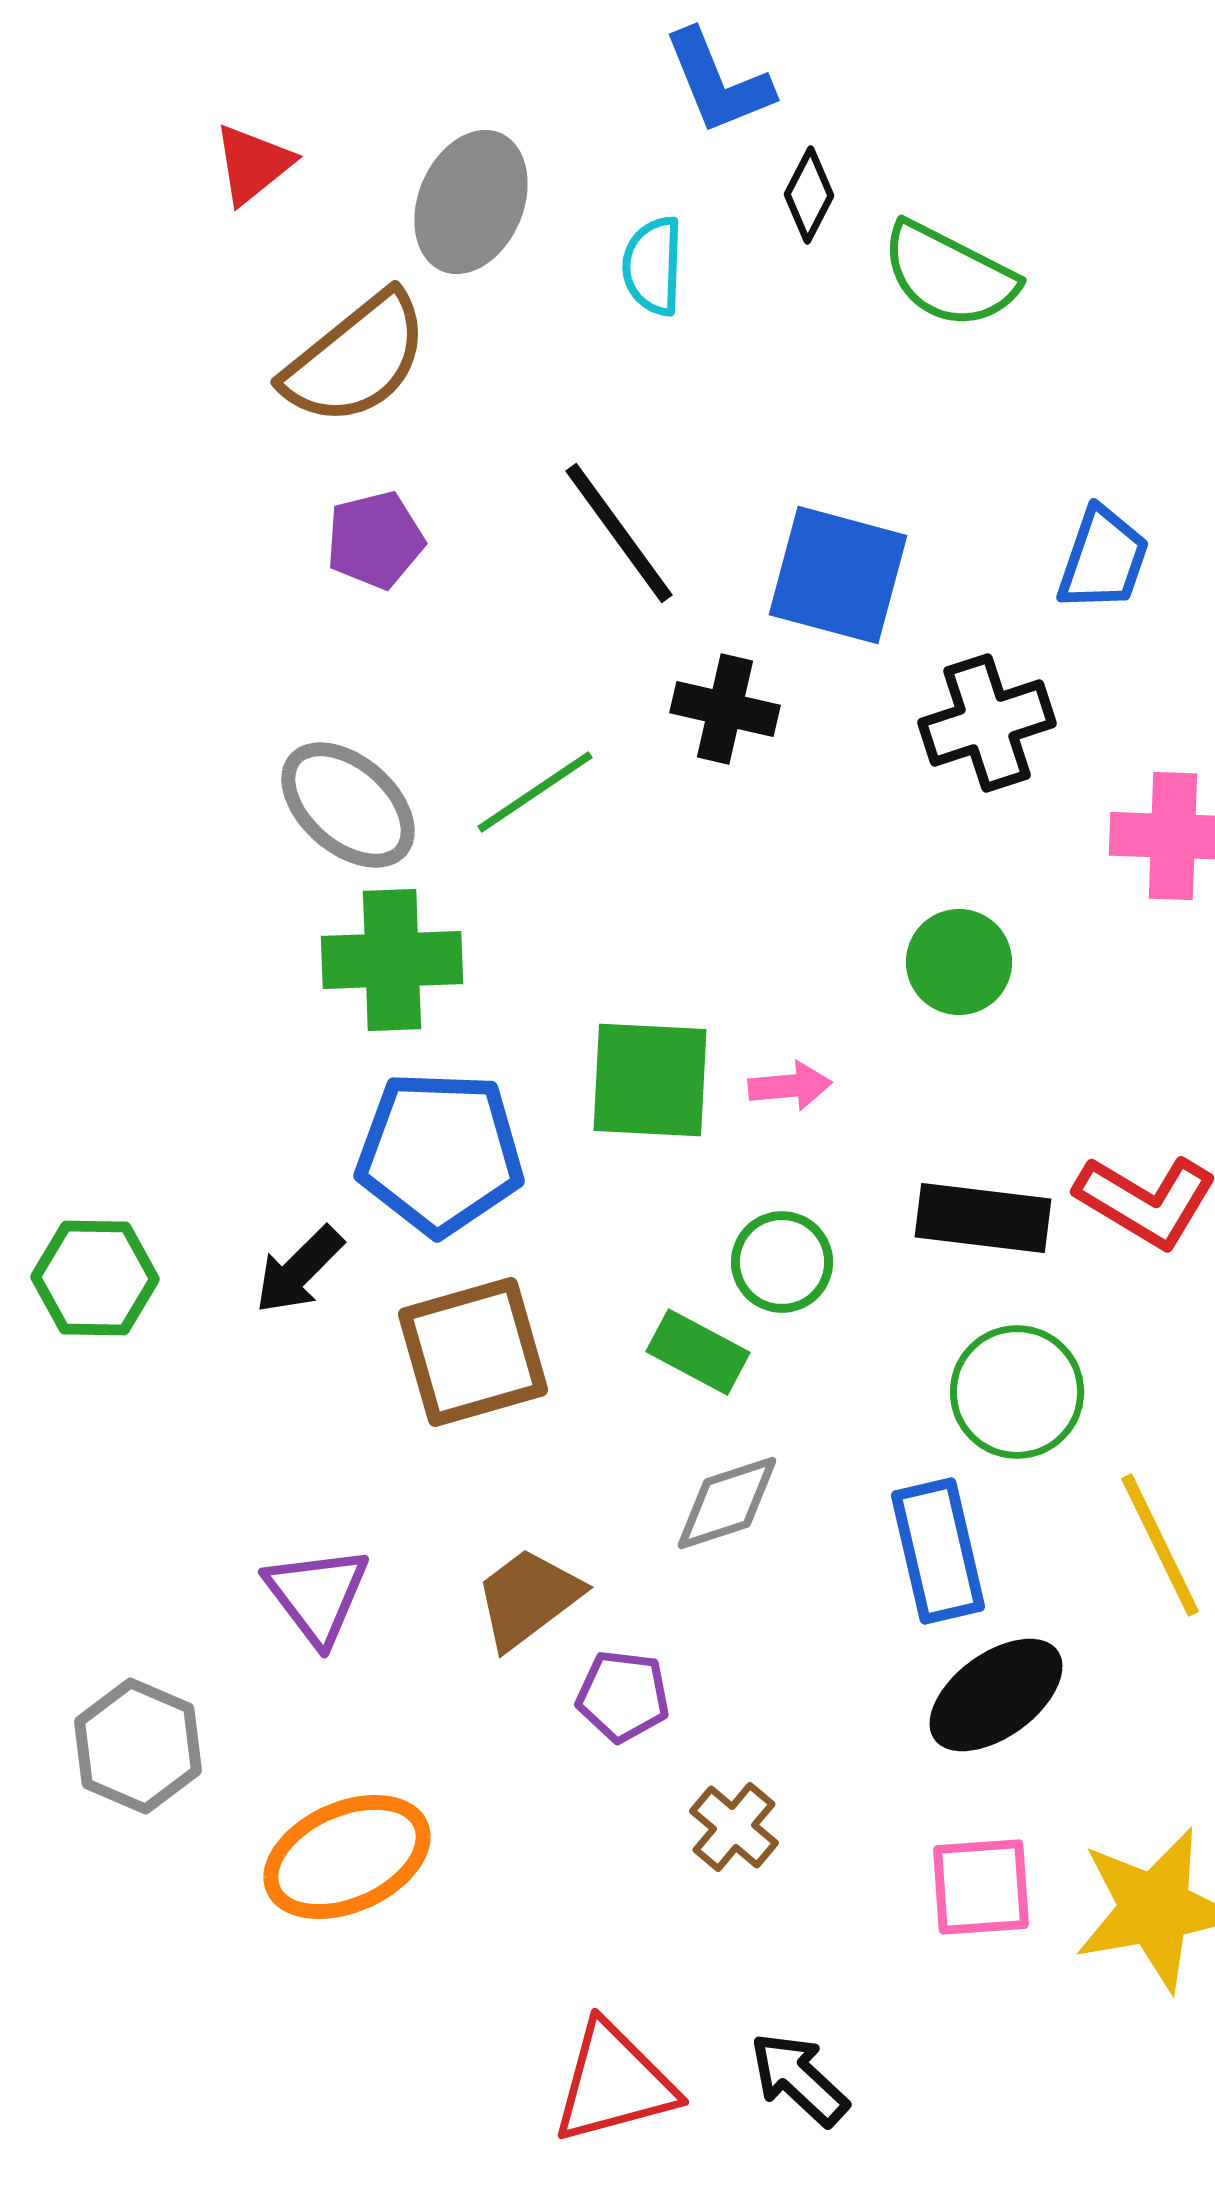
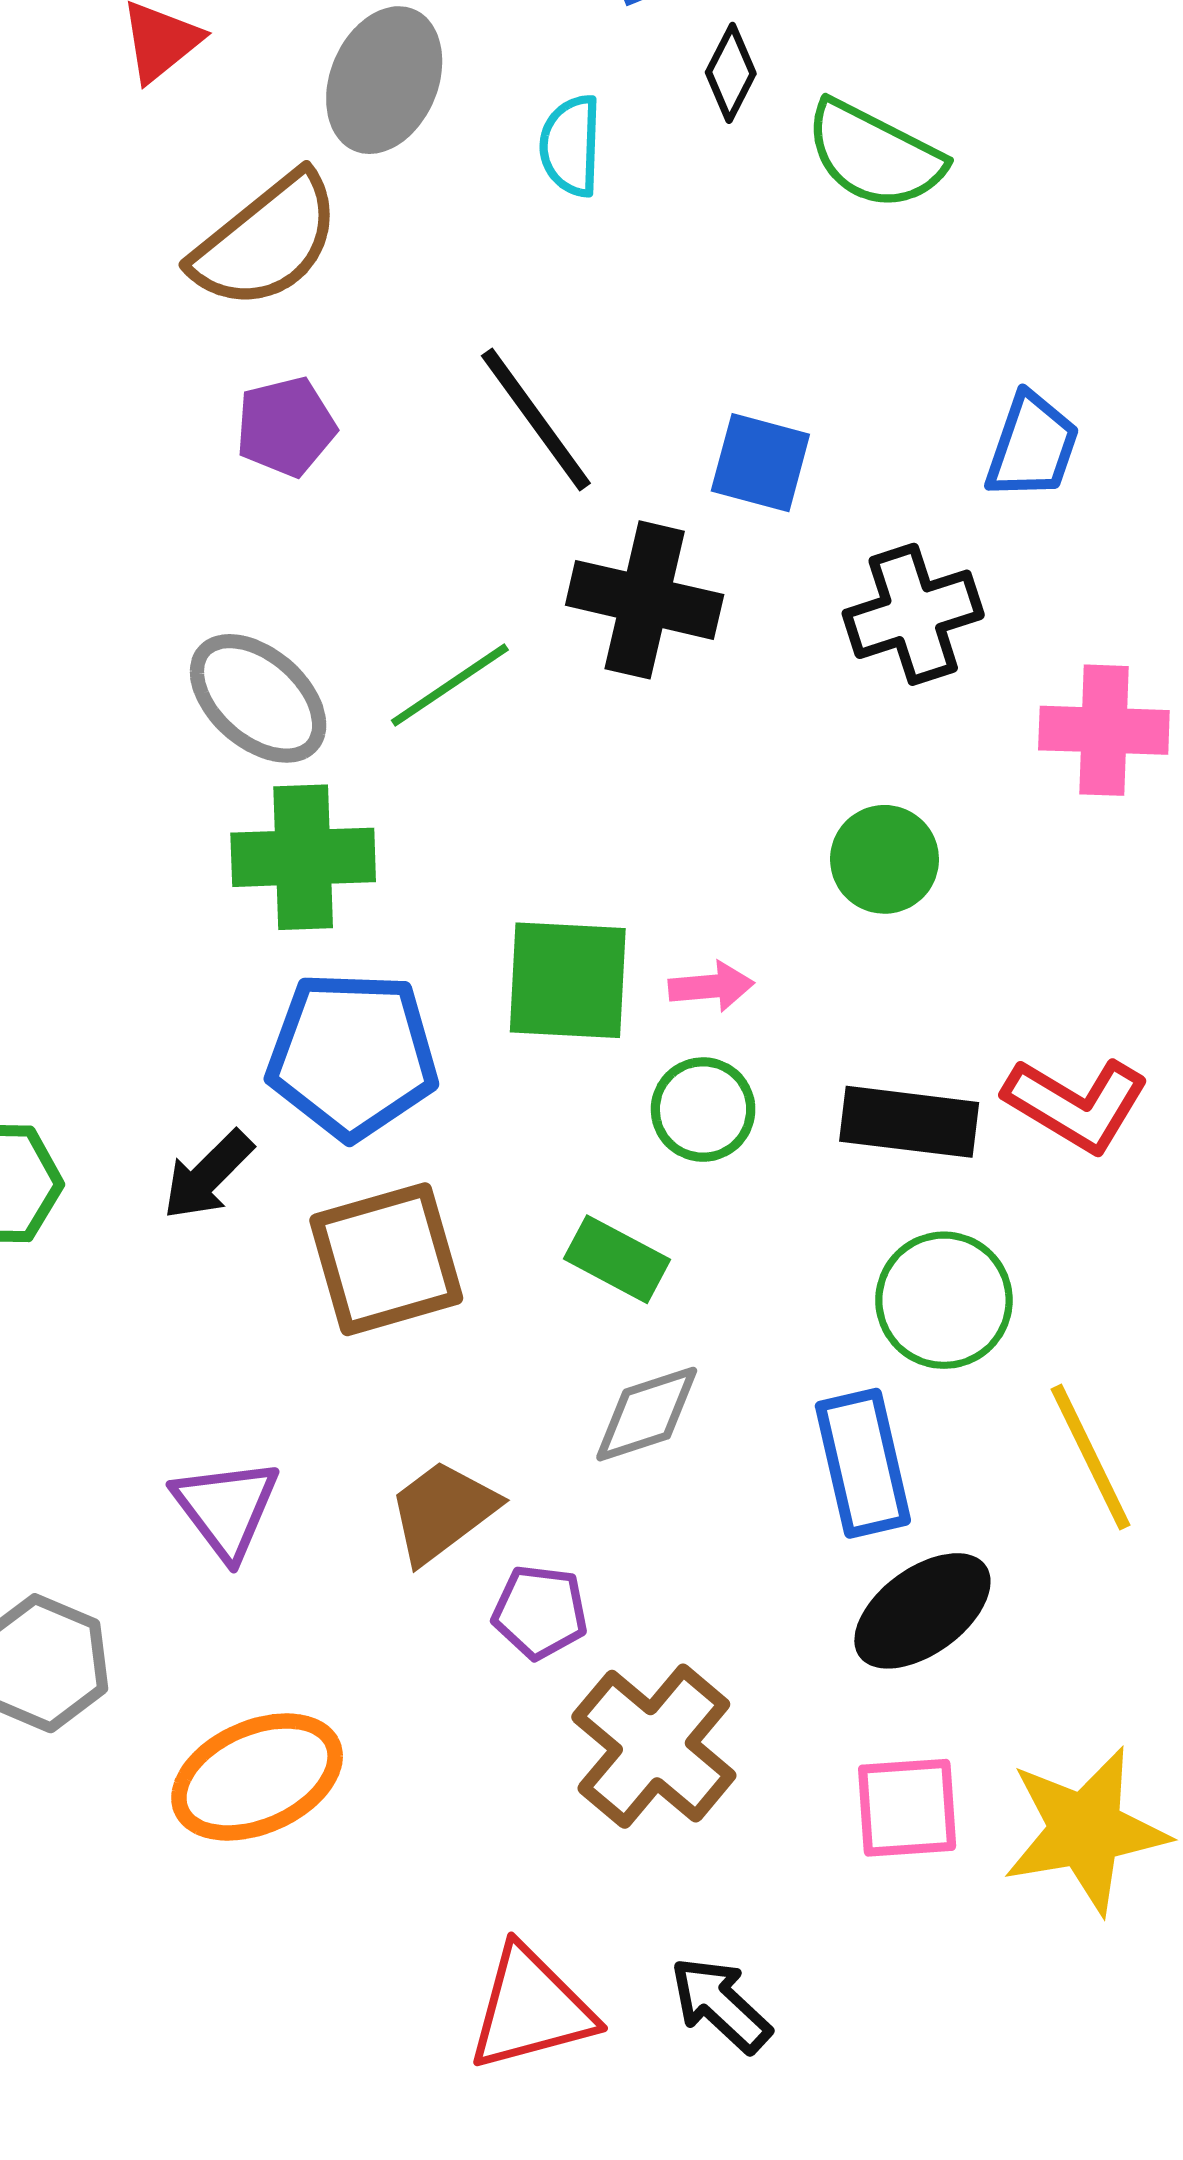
blue square: (838, 575) -> (760, 463), size x0.7
black cross: (725, 709) -> (645, 600), size x1.4
green circle: (782, 1262) -> (703, 1110), moved
brown cross: (734, 1827) -> (654, 1746), size x1.8

